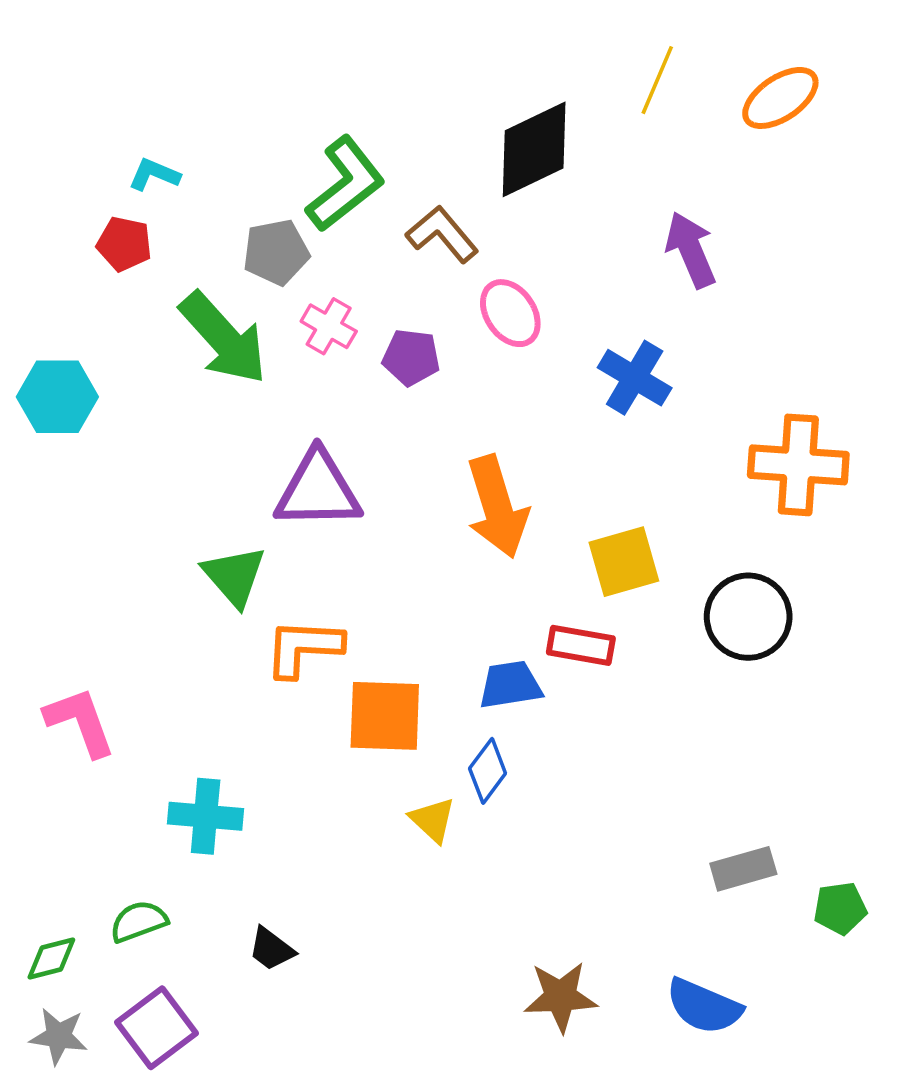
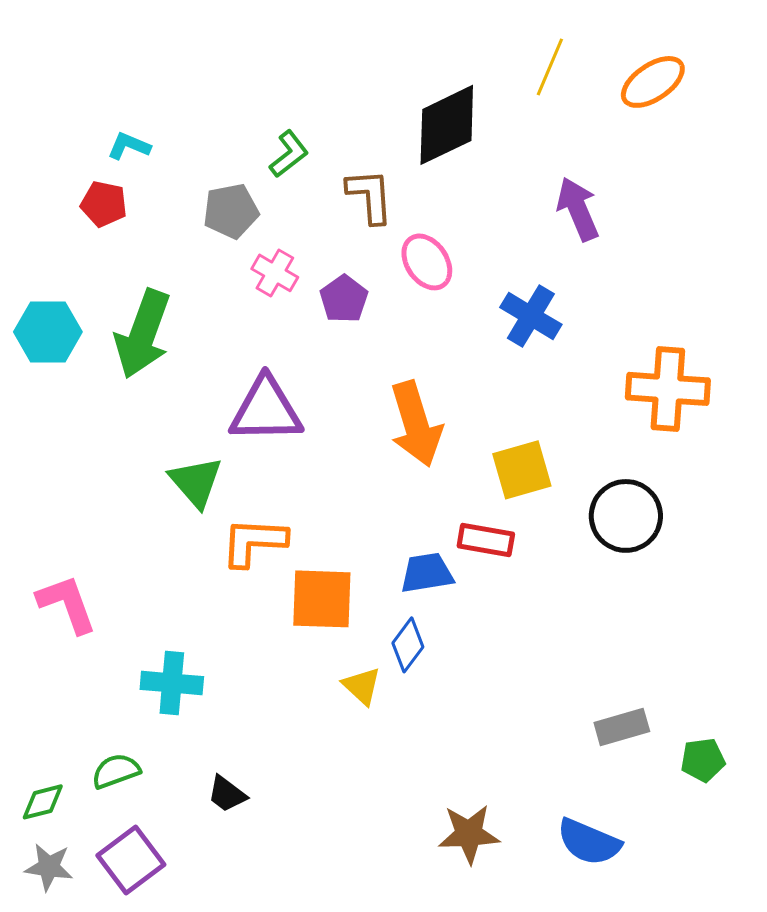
green L-shape: (345, 184) -> (289, 154), size x0.6
brown L-shape: (442, 234) -> (370, 196), turned 36
green arrow: (223, 338) -> (143, 334), moved, turned 62
purple pentagon: (411, 357) -> (344, 299), turned 30

